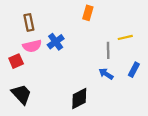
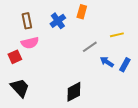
blue cross: (56, 42) -> (58, 21), moved
gray line: (108, 50) -> (90, 47), moved, turned 56
blue arrow: (106, 74) -> (107, 62), moved

